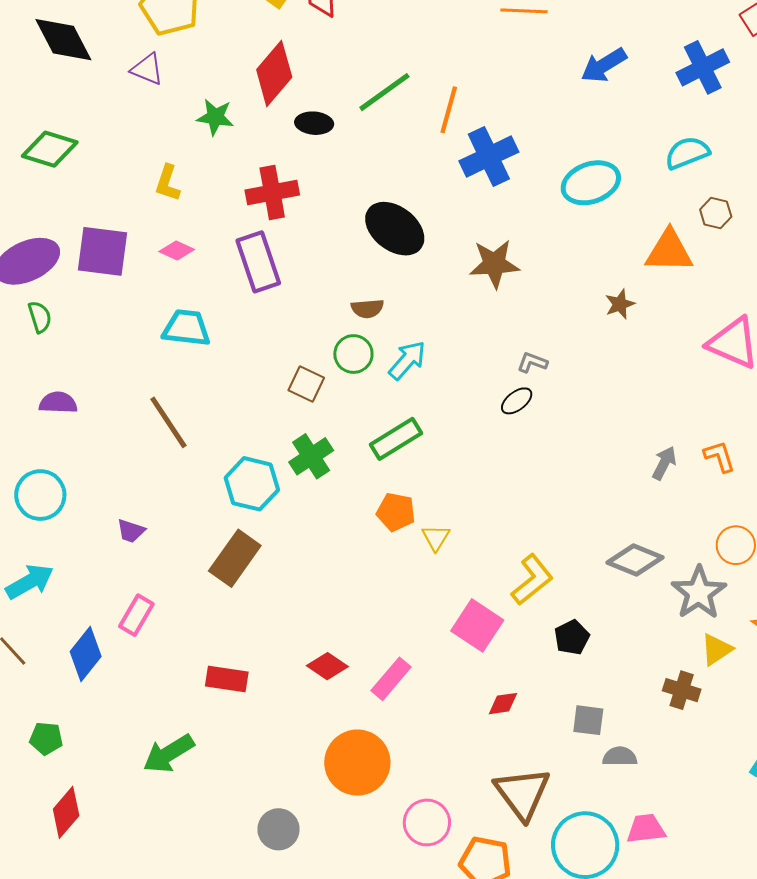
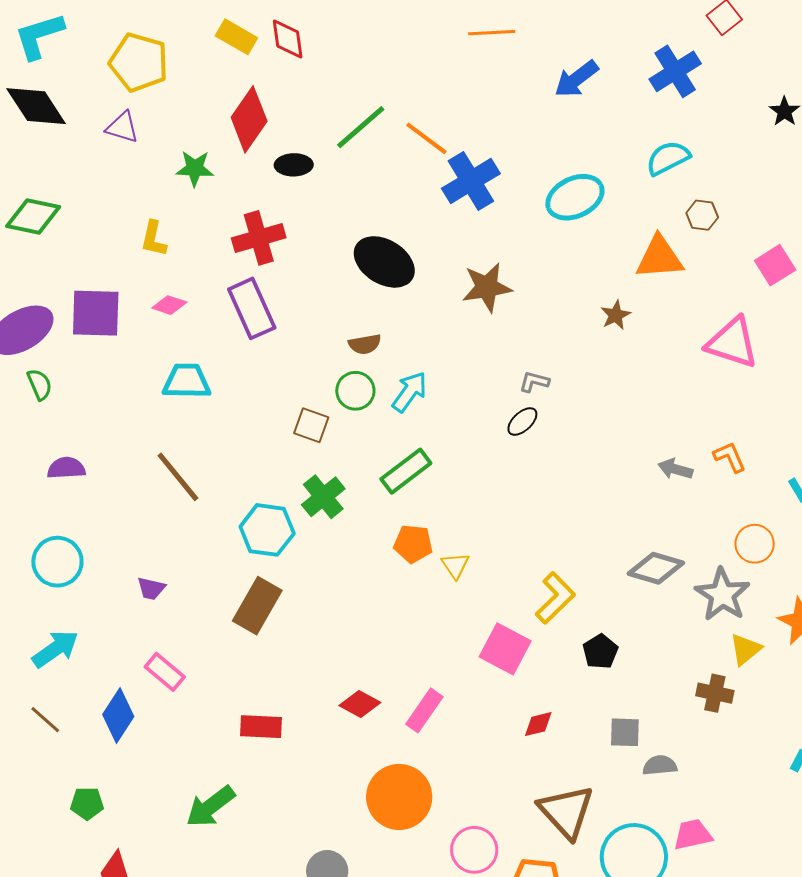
orange line: (449, 110) -> (426, 138), turned -63
gray arrow: (664, 463) -> (675, 469), turned -96
pink rectangle: (136, 615) -> (165, 672), turned -75

